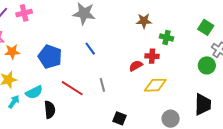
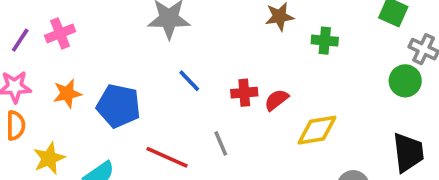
orange star: (12, 52) -> (67, 93), moved
red cross: (152, 56) -> (244, 93), moved

